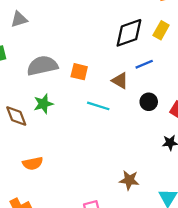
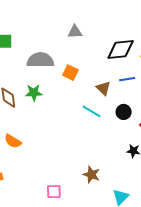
gray triangle: (19, 19) -> (75, 32), moved
cyan line: (98, 106) -> (91, 111), moved
orange semicircle: (33, 163) -> (13, 141), turned 30

